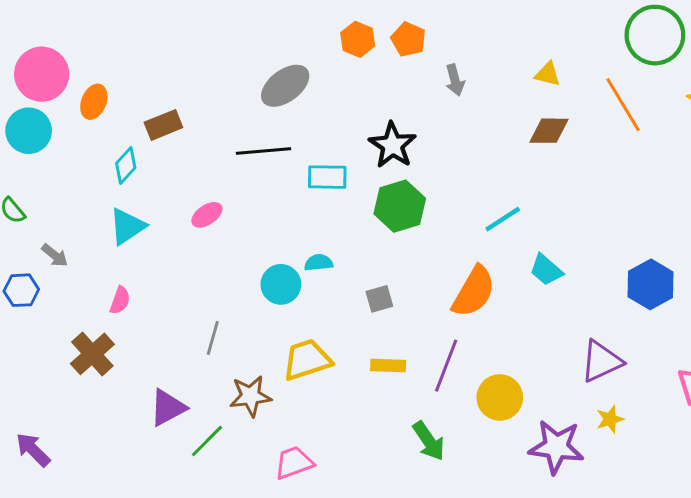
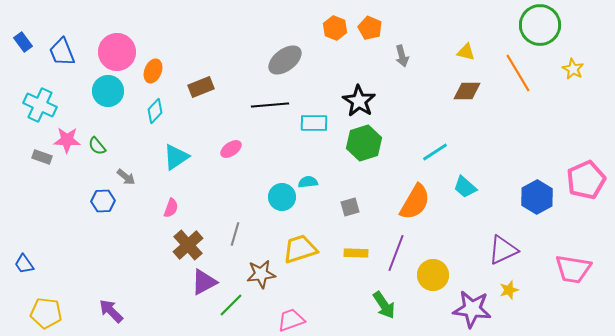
cyan diamond: (126, 166) -> (155, 111), moved
brown cross: (92, 354) -> (188, 245), moved

